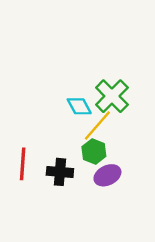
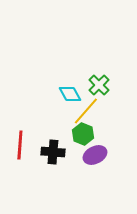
green cross: (112, 96) -> (99, 85), size x0.7

